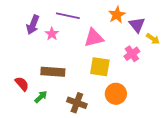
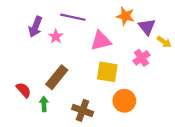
orange star: (117, 15) -> (125, 16), turned -30
brown rectangle: (53, 72) -> (57, 77), turned -55
green arrow: (41, 97) -> (44, 104), turned -48

